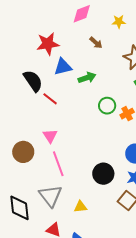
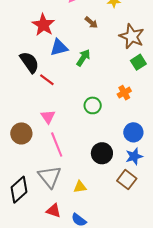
red star: (48, 44) -> (43, 25), turned -30
green arrow: (87, 78) -> (83, 58), turned -36
green circle: (107, 106) -> (93, 105), moved
black diamond: (19, 208) -> (19, 190), turned 56

